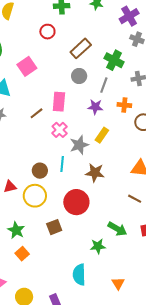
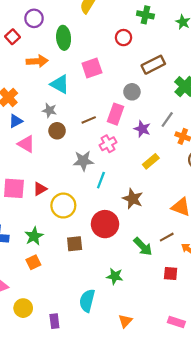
gray circle: (79, 76) -> (132, 92), moved
gray line: (104, 85) -> (167, 119), moved
purple star: (95, 107) -> (142, 129), moved
gray star: (79, 145) -> (83, 161), moved
brown circle: (40, 171) -> (57, 131), moved
red triangle: (10, 187) -> (40, 189), turned -32
brown line: (135, 199) -> (167, 237), turned -72
green arrow: (117, 229) -> (143, 247), moved

